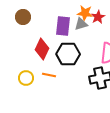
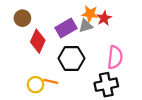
purple rectangle: (63, 26) -> (66, 28), turned 54
red diamond: (42, 49) -> (38, 41), moved
yellow circle: (26, 78) -> (35, 85), moved

